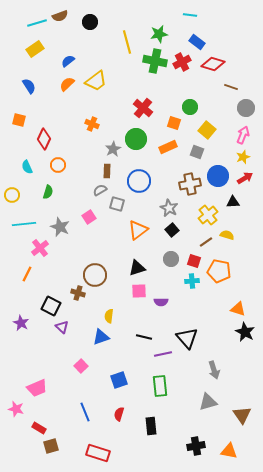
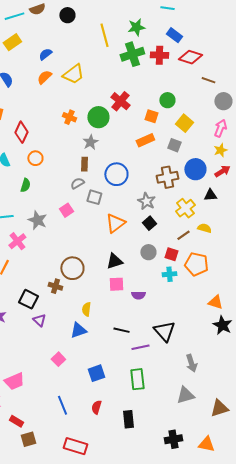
green cross: (155, 61) -> (132, 54), turned -30
red cross: (182, 62) -> (159, 55), turned 30
green circle: (136, 139) -> (98, 117), moved
brown triangle: (242, 415) -> (219, 408), turned 48

